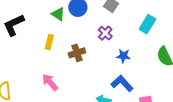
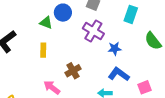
purple cross: (105, 33) -> (93, 31), size x1.5
brown cross: (77, 53) -> (73, 71), moved

